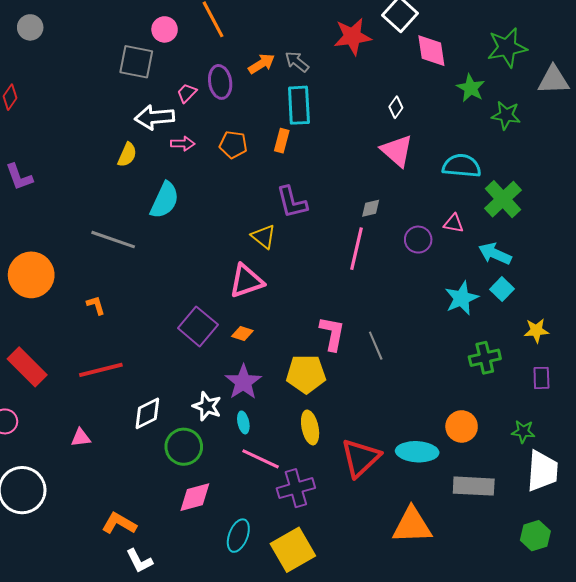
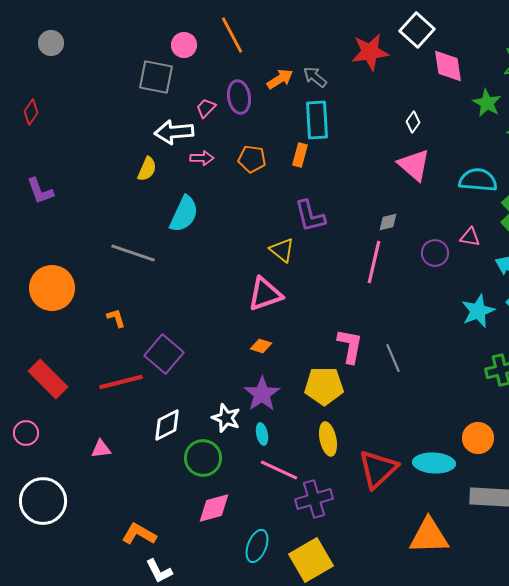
purple square: (198, 326) -> (164, 354), moved

